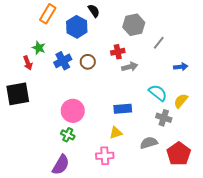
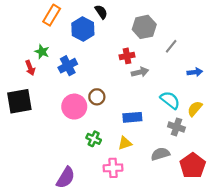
brown circle: (88, 62) -> (97, 97), moved
pink circle: (73, 111) -> (74, 107), moved
green cross: (68, 135) -> (94, 139), moved

